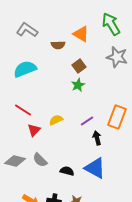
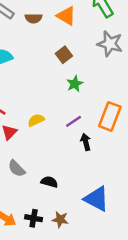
brown semicircle: (58, 45) -> (34, 18), moved
green star: (78, 85) -> (75, 84), moved
blue triangle: (95, 168) -> (97, 199), moved

